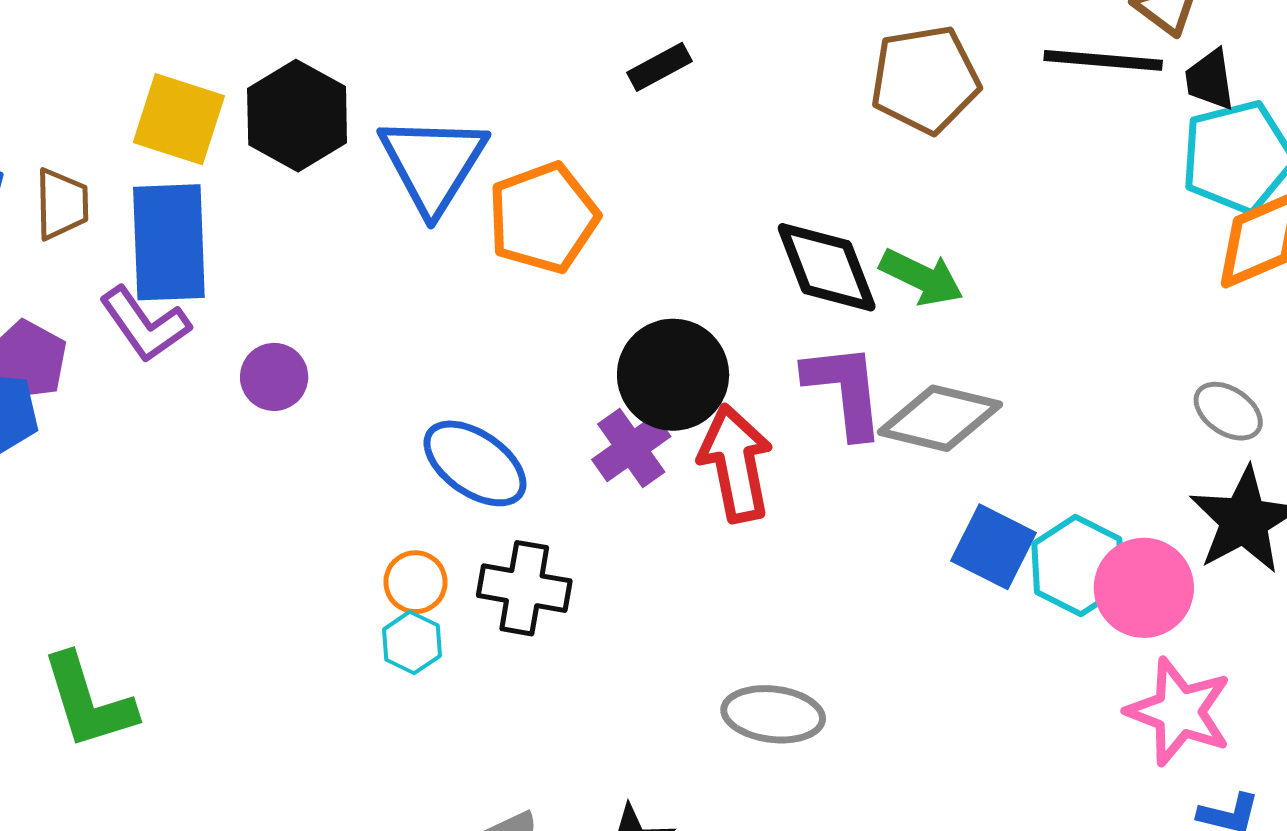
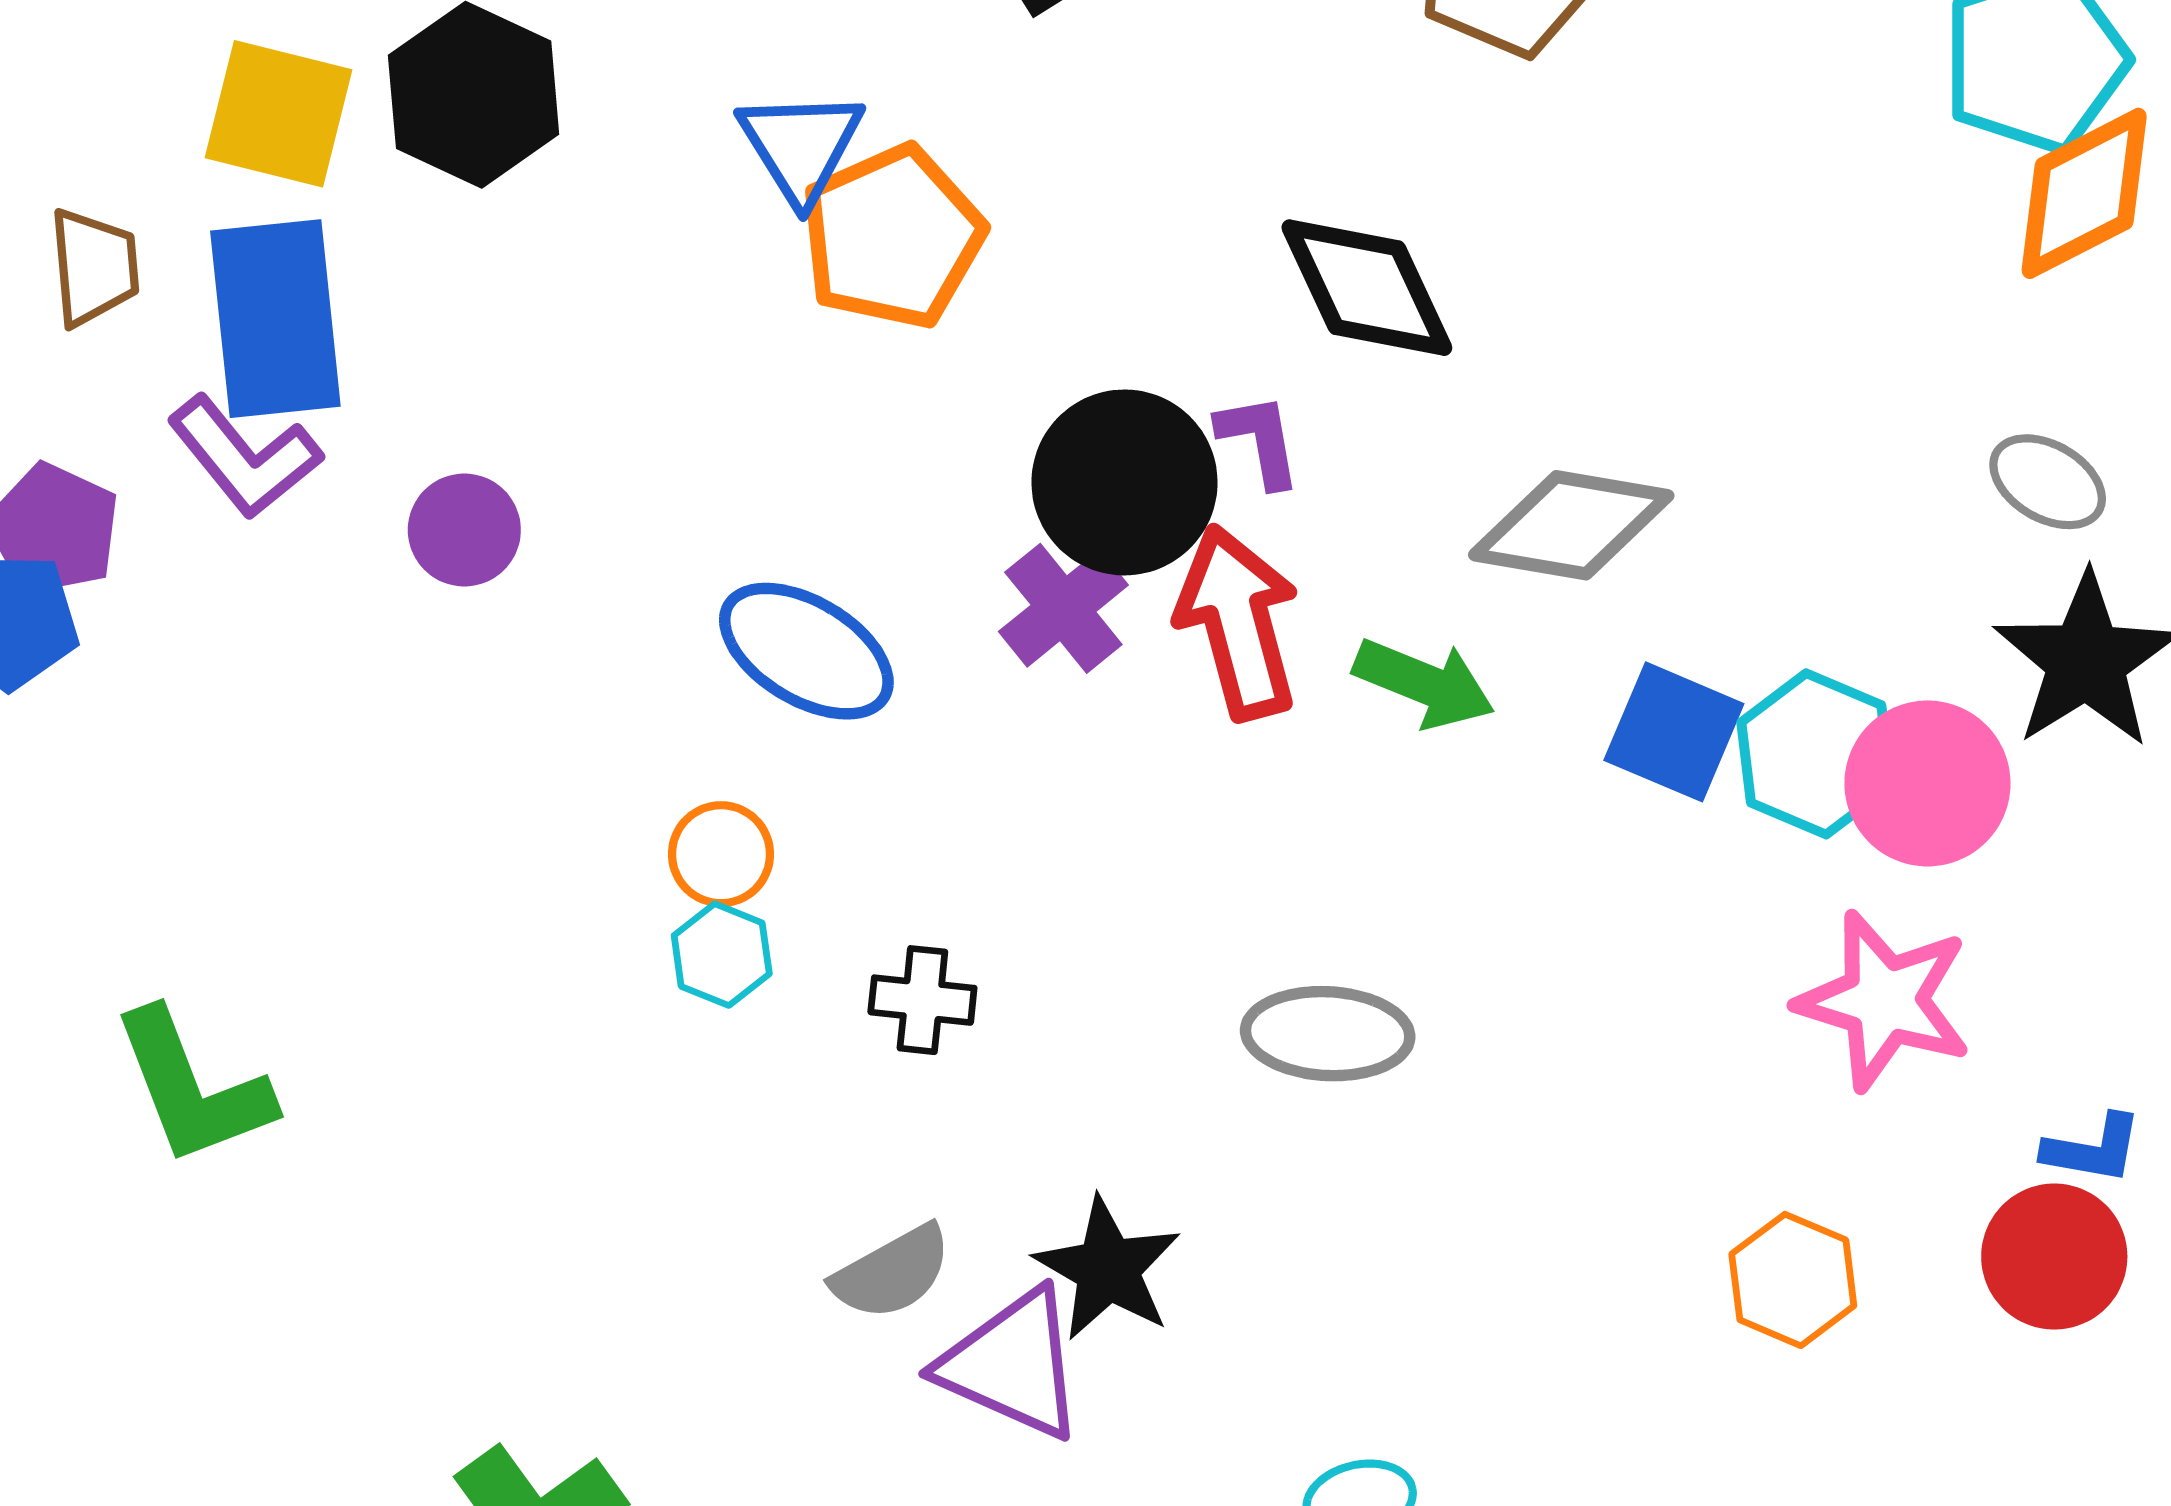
blue triangle: (433, 164) -> (801, 146), moved, size x0.7
green arrow: (922, 277) -> (1424, 683), moved
purple L-shape: (845, 390) -> (1259, 440), moved, size x0.6
black cross: (524, 588) -> (922, 1000), moved, size x0.7
pink star: (1179, 712) -> (1884, 1001), moved

